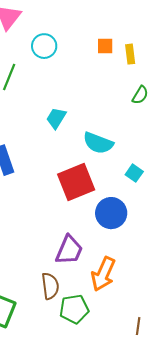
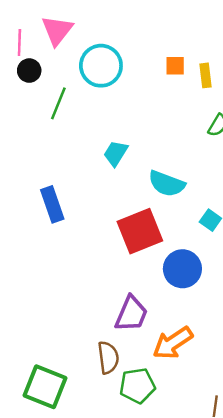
cyan circle: (44, 46) -> (101, 66), size x1.4
orange arrow: (103, 274) -> (173, 343), turned 32

